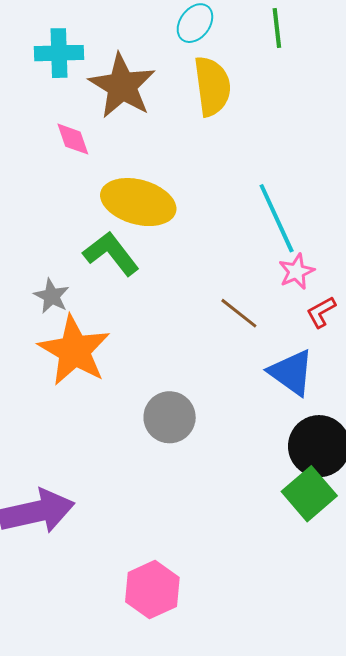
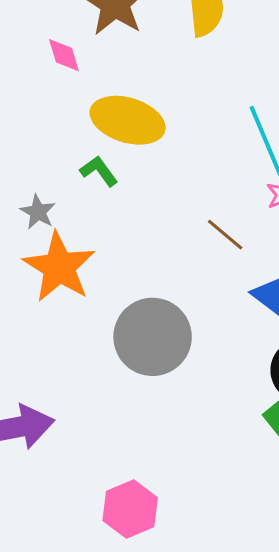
green L-shape: (111, 254) -> (99, 171), size x0.7
gray circle: (170, 417) -> (153, 337), size x1.5

